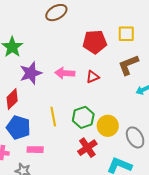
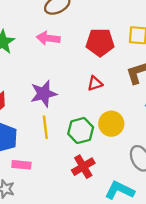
purple star: (31, 73) -> (44, 94), moved
pink arrow: (65, 73) -> (48, 38), moved
yellow circle: (108, 126) -> (111, 124), moved

